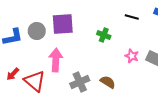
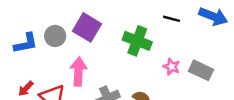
purple square: (63, 24) -> (87, 27), turned 35
green cross: (104, 35) -> (137, 41), size x1.6

